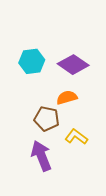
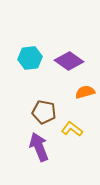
orange semicircle: (67, 97) -> (85, 92), moved

